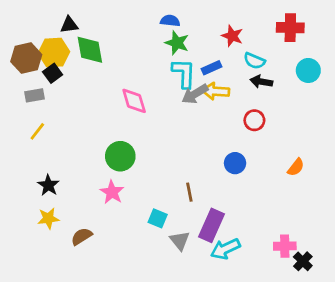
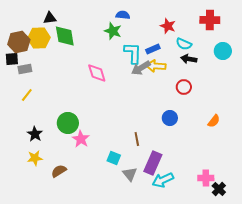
green star: (177, 43) -> (113, 31), moved
black square: (53, 73) -> (12, 59), moved, turned 32
green circle: (120, 156) -> (68, 123), moved

